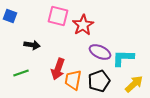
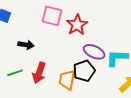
red arrow: (58, 69) -> (39, 73), moved
black pentagon: (99, 81) -> (84, 71), moved

